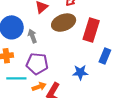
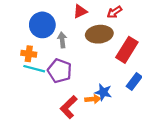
cyan line: (16, 78) -> (34, 69), moved
orange arrow: (39, 87) -> (93, 99), moved

